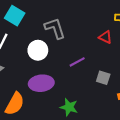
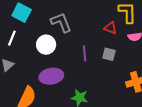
purple line: (77, 62) -> (85, 54), turned -63
gray square: (103, 78) -> (109, 54), moved

